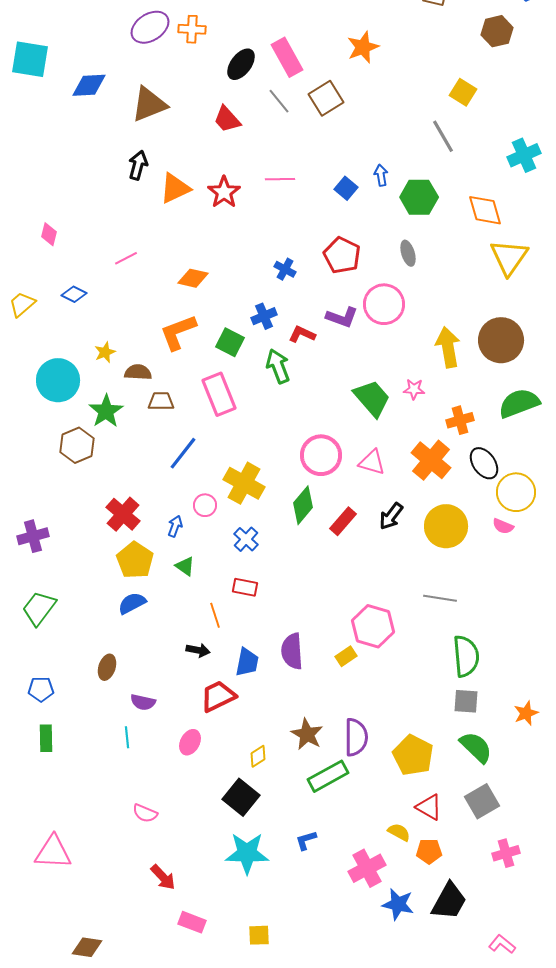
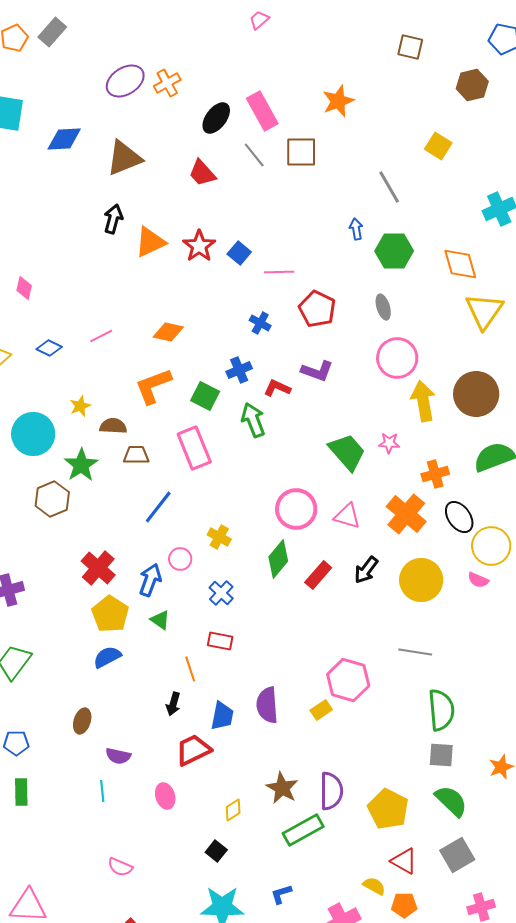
orange cross: (192, 29) -> (167, 83), turned -32
brown square: (326, 98) -> (301, 152), turned 32
gray line: (443, 136) -> (389, 187), moved
pink line: (280, 179) -> (279, 272), moved
blue square: (346, 188) -> (239, 253), moved
pink line: (126, 258) -> (101, 336), moved
pink circle: (384, 304) -> (397, 358), moved
yellow cross: (244, 483) -> (219, 537), size x0.6
blue arrow: (175, 526) -> (150, 580), size x1.5
black arrow: (198, 650) -> (173, 704), turned 95
pink ellipse: (190, 742) -> (165, 796), turned -45
black square: (241, 797) -> (216, 851), size x0.6

